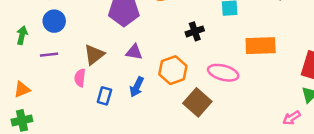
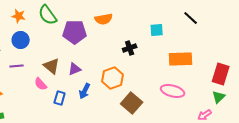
purple triangle: (134, 52) -> (75, 69), moved, turned -32
brown triangle: (94, 55) -> (52, 66), turned -42
pink ellipse: (223, 73) -> (173, 91), moved
pink semicircle: (80, 78) -> (41, 84), turned -48

